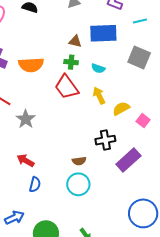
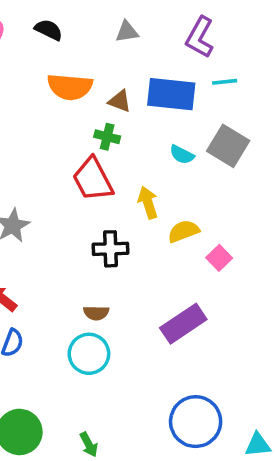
cyan line: (140, 21) -> (225, 82), moved
orange semicircle: (31, 65) -> (70, 87), moved
cyan semicircle: (98, 68) -> (182, 155), moved
black cross: (105, 140) -> (110, 249), moved

